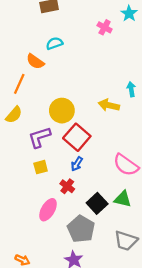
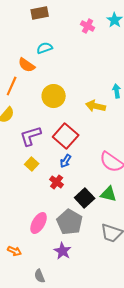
pink cross: (105, 27) -> (88, 26), moved
yellow circle: (62, 111) -> (54, 96), moved
yellow square: (41, 167) -> (32, 164), turned -32
pink ellipse: (48, 210) -> (39, 223), moved

